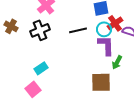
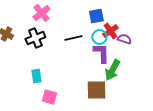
green arrow: (117, 62) -> (112, 70), size x1.5
cyan rectangle: (41, 68) -> (36, 76), turned -64
pink square: (33, 89) -> (49, 97), moved, turned -35

